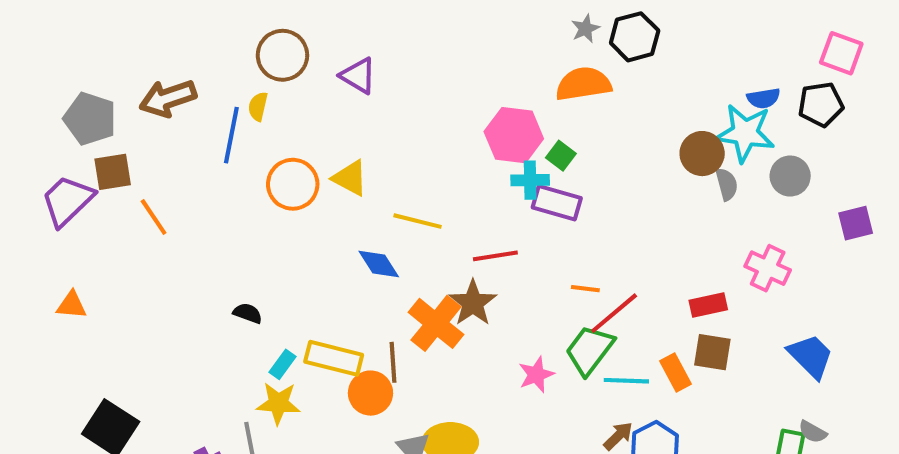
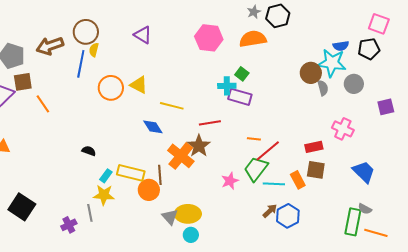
brown circle: (282, 55) -> (86, 32), moved
pink hexagon: (514, 135) -> (209, 38), moved

